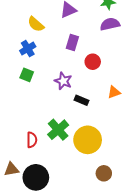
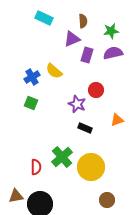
yellow semicircle: (36, 24) -> (54, 71), moved
purple rectangle: (72, 42) -> (87, 55), moved
purple star: (63, 81) -> (77, 104), moved

